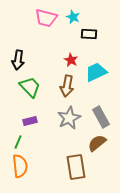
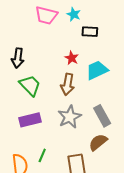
purple rectangle: (30, 121) -> (30, 120), size x1.5
green line: (18, 142) -> (42, 155), moved

